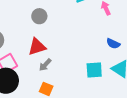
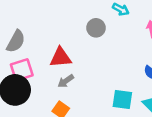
gray circle: (39, 16) -> (96, 28), moved

